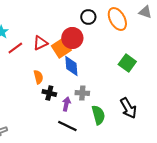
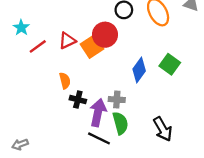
blue diamond: (71, 66) -> (139, 70), moved, turned 40
purple arrow: (66, 104) -> (98, 113), size x1.6
black arrow: (128, 108) -> (163, 129), moved
green semicircle: (98, 115) -> (120, 123), moved

